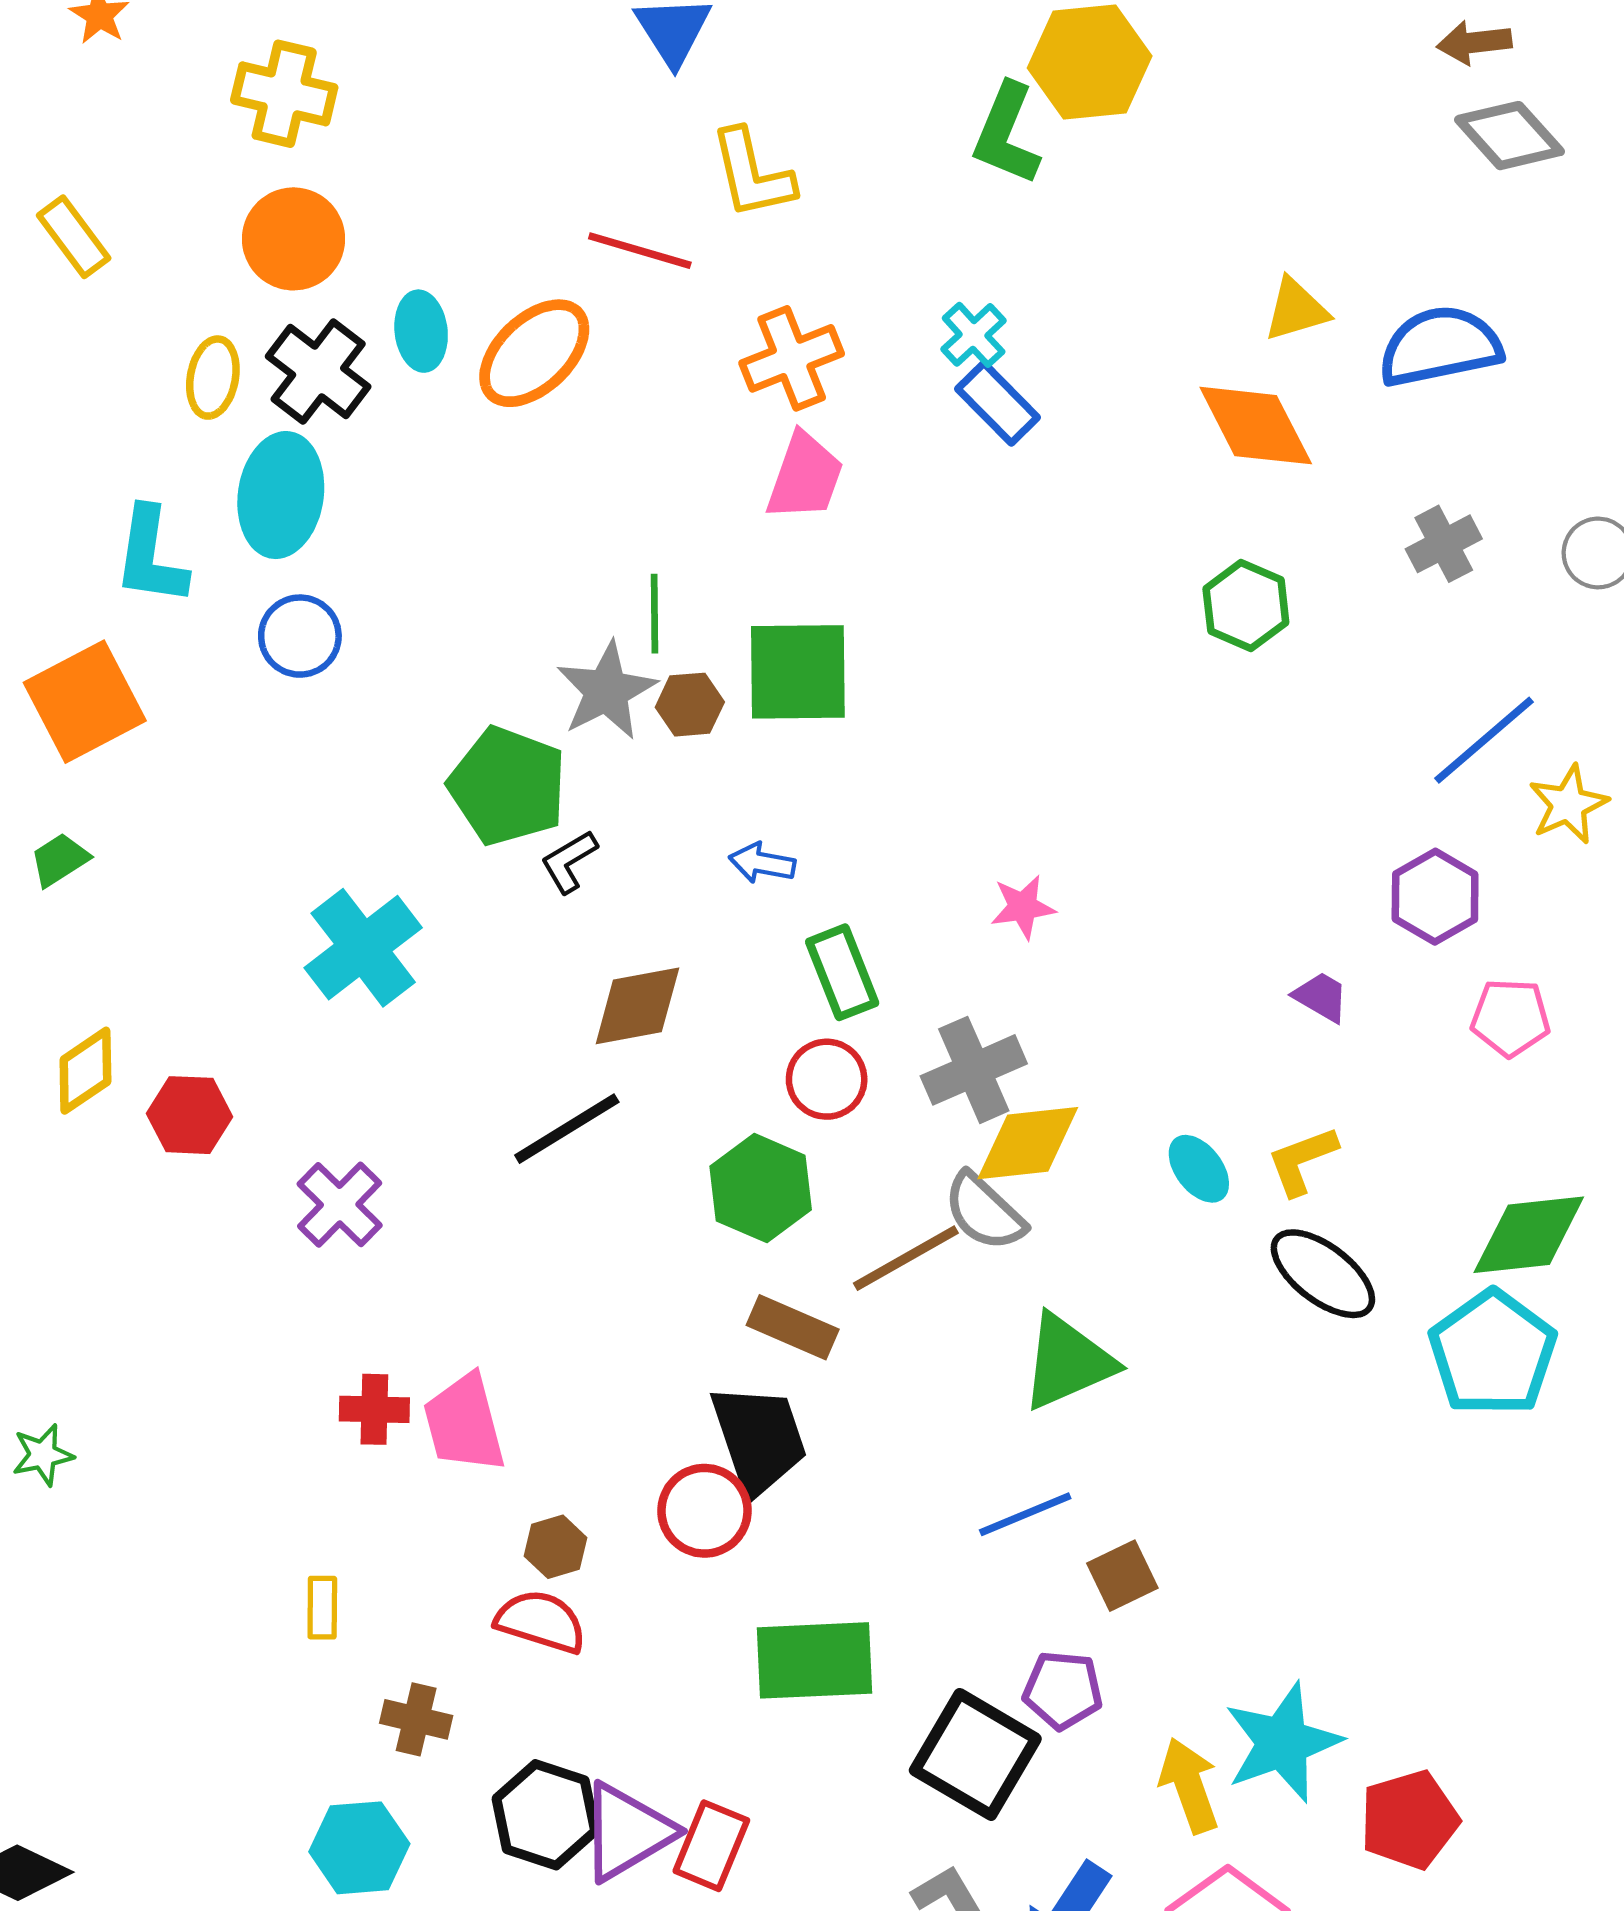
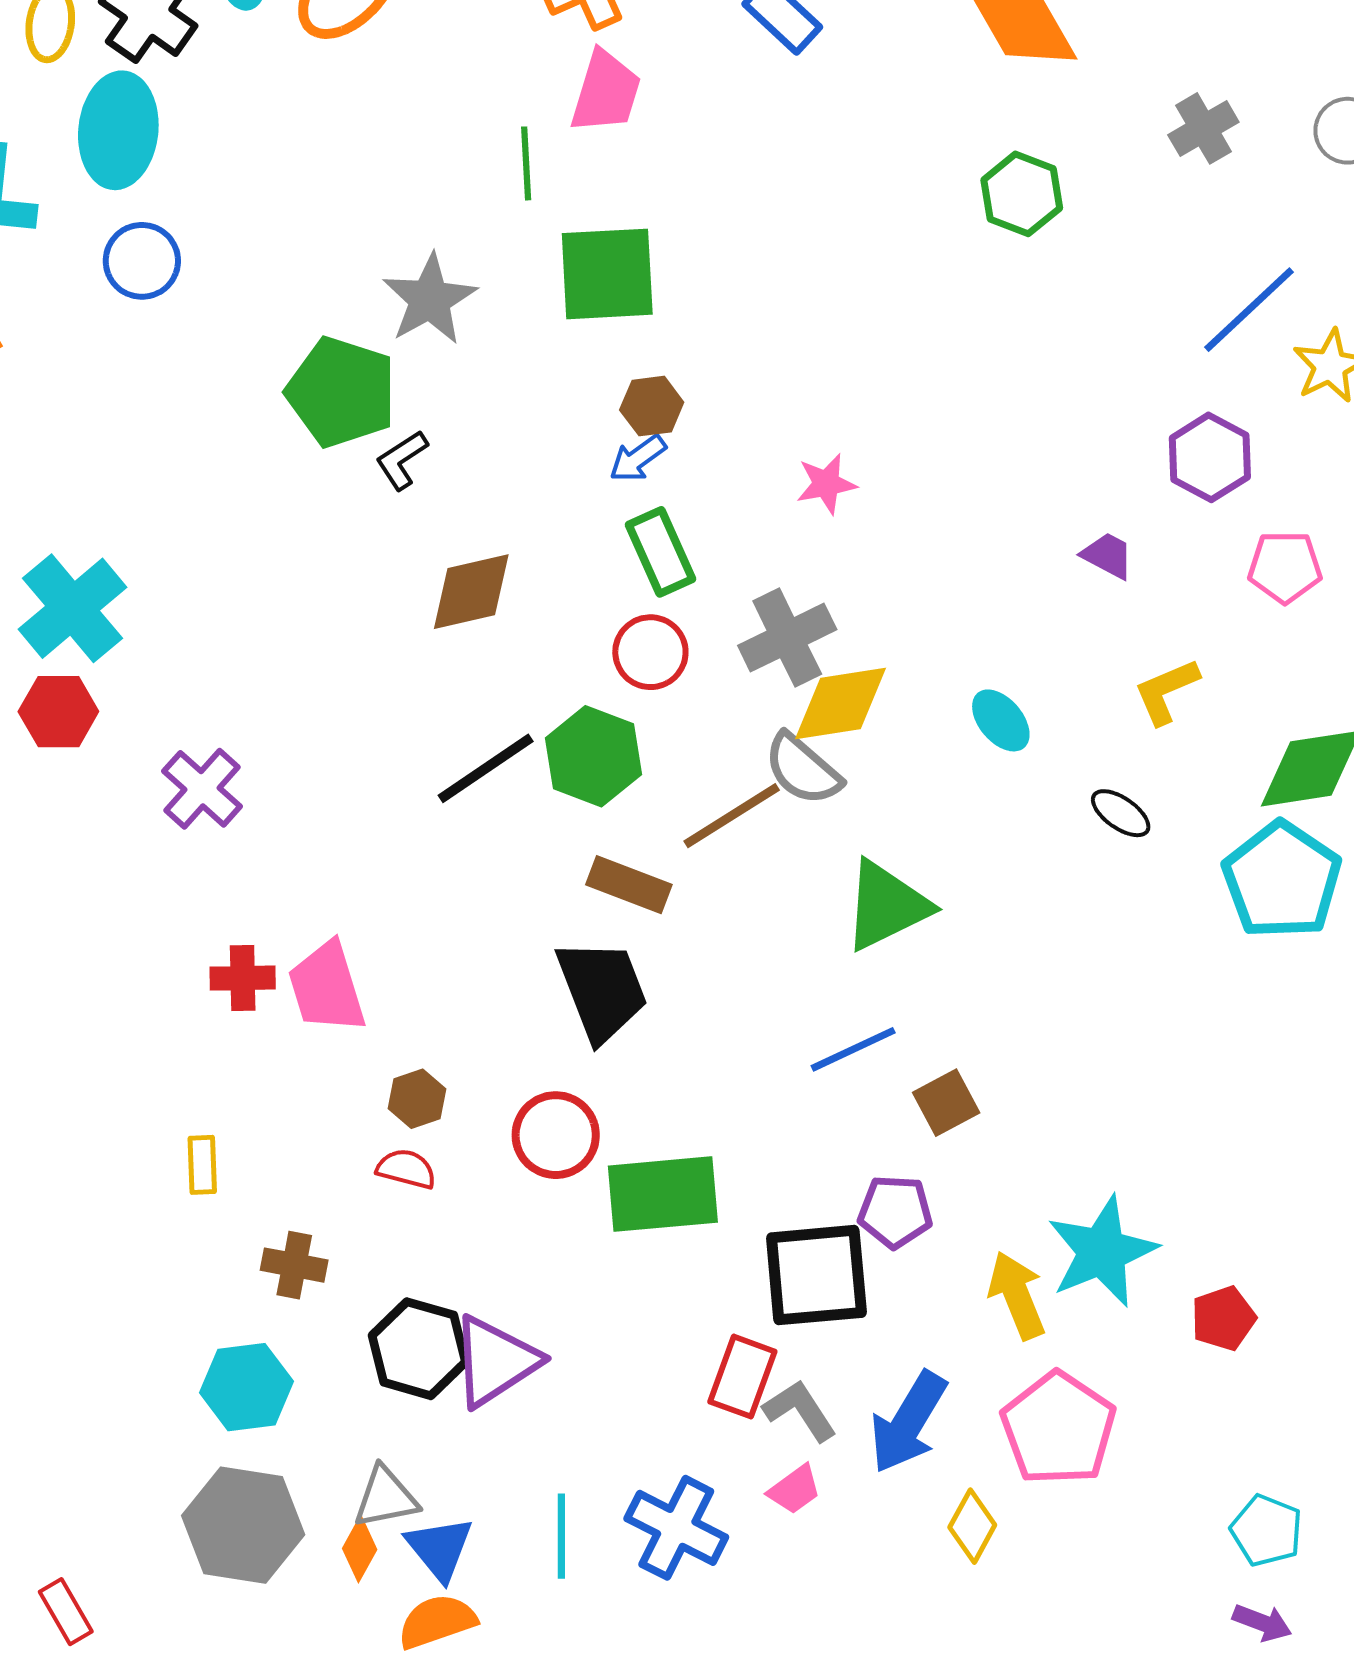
green line: (655, 614) -> (526, 163), moved
brown hexagon: (690, 705) -> (652, 406), moved
blue arrow: (762, 863) -> (638, 458), moved, turned -44
cyan cross: (363, 948) -> (72, 608), moved
black line: (567, 1129) -> (486, 768), moved
yellow L-shape: (1302, 1161) -> (1166, 691), moved
black ellipse: (1323, 1274) -> (1121, 813), size x0.6
red circle: (704, 1511) -> (556, 1135), moved
red semicircle: (541, 1622) -> (406, 1169), size x0.7
black square: (975, 1754) -> (816, 1275), turned -33
red pentagon: (1409, 1820) -> (1223, 1318), size x0.7
red rectangle: (711, 1846) -> (742, 1377), moved

